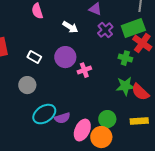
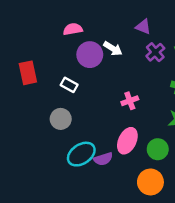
pink semicircle: (37, 11) -> (73, 29), turned 98
purple circle: (65, 57) -> (90, 55), moved
green circle: (107, 119) -> (158, 149), moved
pink ellipse: (82, 130) -> (127, 141), moved

